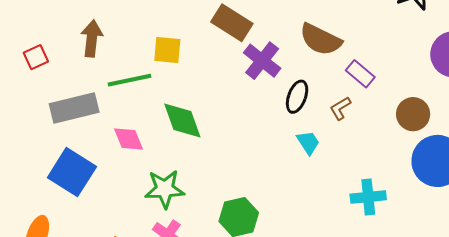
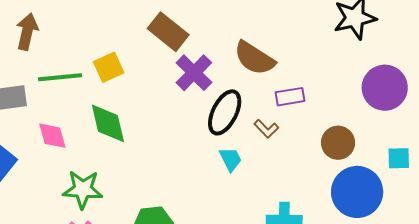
yellow square: (167, 50) -> (109, 67), moved, turned -36
purple rectangle: (360, 74) -> (290, 97), turned -56
black ellipse: (297, 97) -> (225, 112), size x1.4
brown L-shape: (340, 108) -> (266, 129), turned -110

